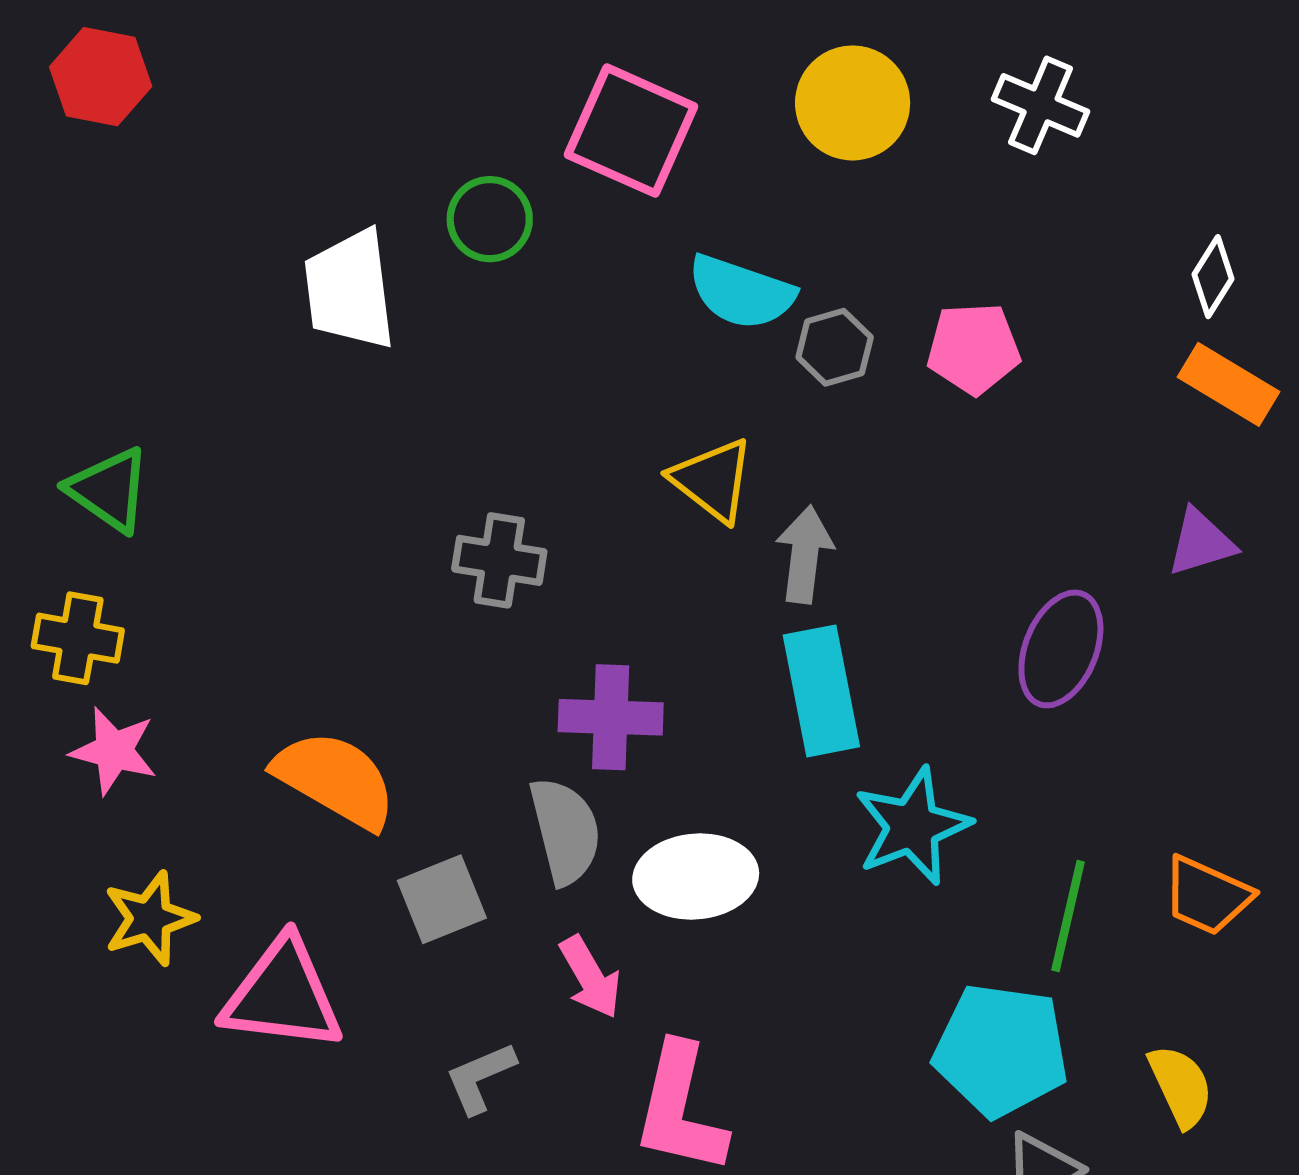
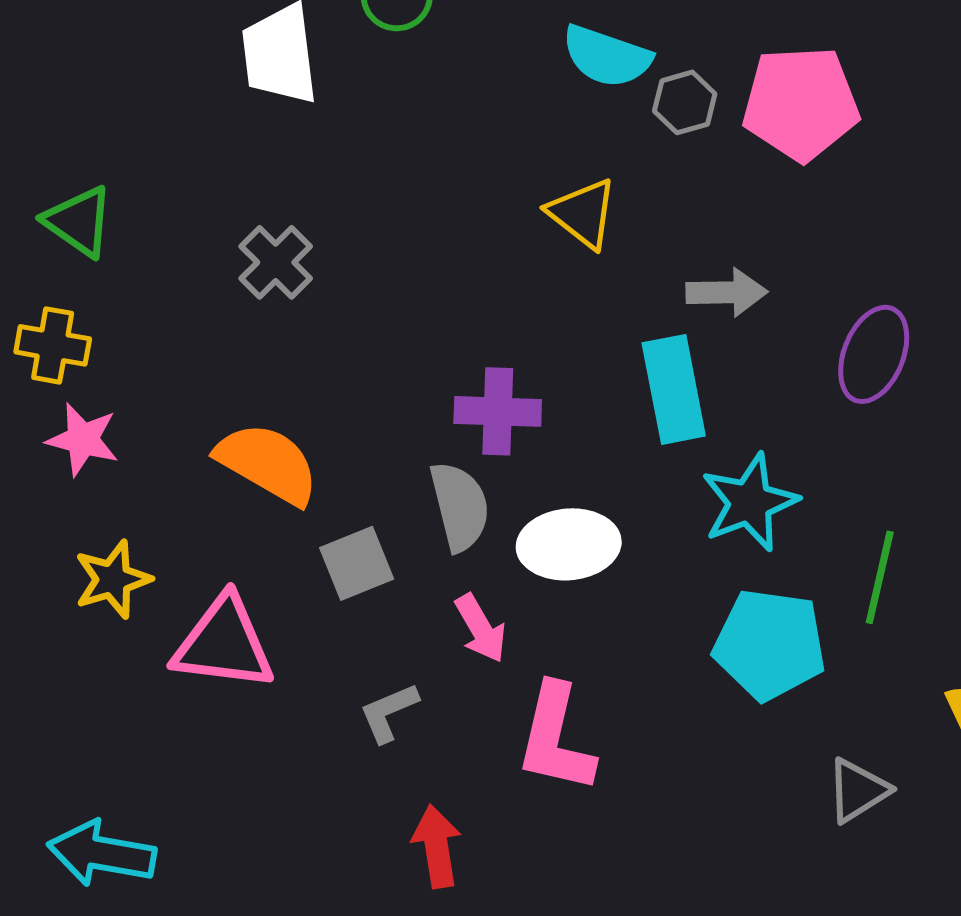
pink pentagon: (973, 348) -> (801, 103), size x1.5
gray arrow: (805, 554) -> (727, 292), moved, turned 82
gray cross: (499, 560) -> (276, 262), moved, turned 36
cyan pentagon: (1001, 1050) -> (770, 644), moved

